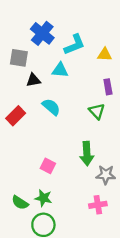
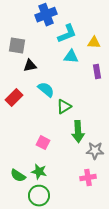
blue cross: (42, 33) -> (46, 15), moved, turned 30
cyan triangle: (60, 70) -> (71, 57), moved
green triangle: (97, 111) -> (64, 107), moved, turned 42

